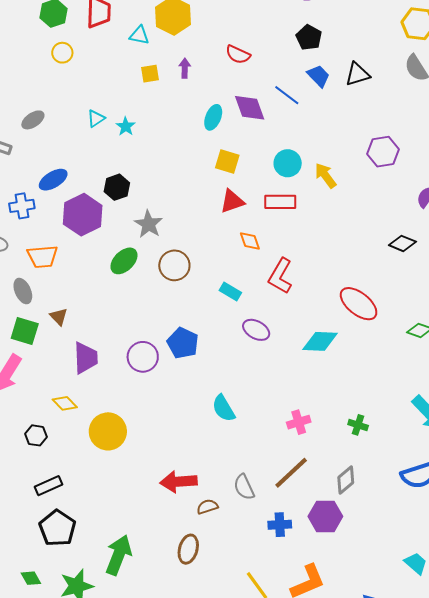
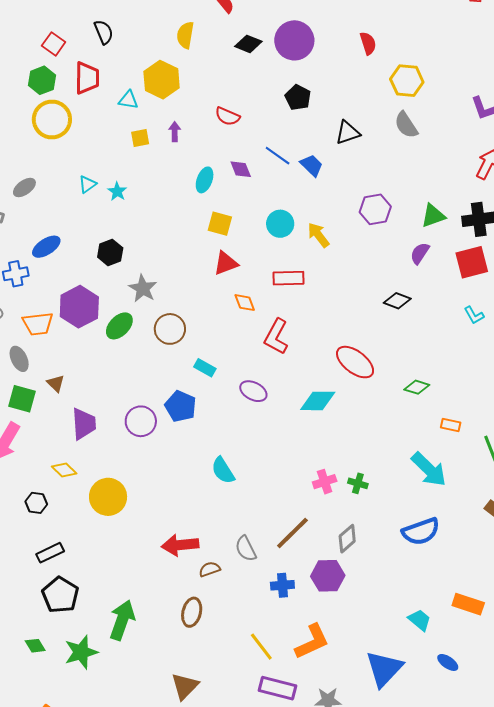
yellow circle: (62, 53) -> (52, 120), size x1.8
blue trapezoid: (319, 76) -> (312, 165), moved
purple diamond: (250, 108) -> (241, 169), size x0.7
red rectangle: (280, 202) -> (289, 278), moved
purple hexagon: (83, 215) -> (79, 307), moved
cyan rectangle: (230, 292) -> (205, 368), moved
pink cross: (299, 422) -> (325, 482), moved

